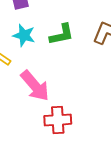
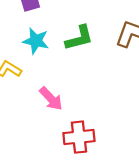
pink arrow: (35, 86) -> (51, 99), size x0.7

